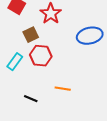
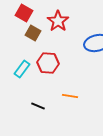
brown square: (31, 35) -> (33, 33), moved, turned -35

